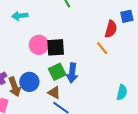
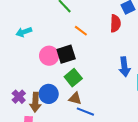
orange line: (102, 48) -> (81, 31), moved
blue arrow: (72, 73) -> (124, 67), moved
brown arrow: (15, 87) -> (35, 102), turned 36

